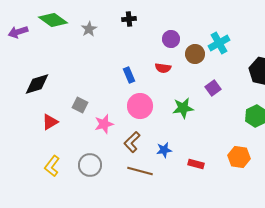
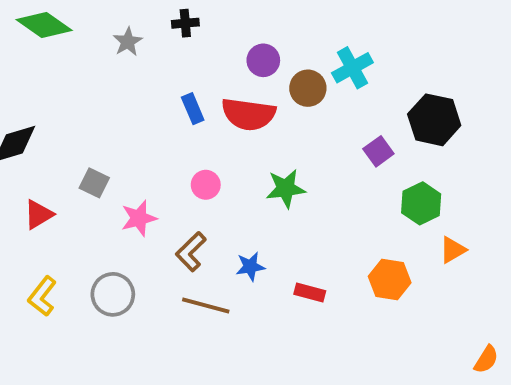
gray star: (89, 29) -> (128, 42), moved
red semicircle: (163, 68) -> (248, 114), size x1.8
blue rectangle: (129, 75) -> (193, 109), moved
purple square: (213, 88) -> (378, 151), moved
pink circle: (140, 106) -> (206, 185), size x0.6

